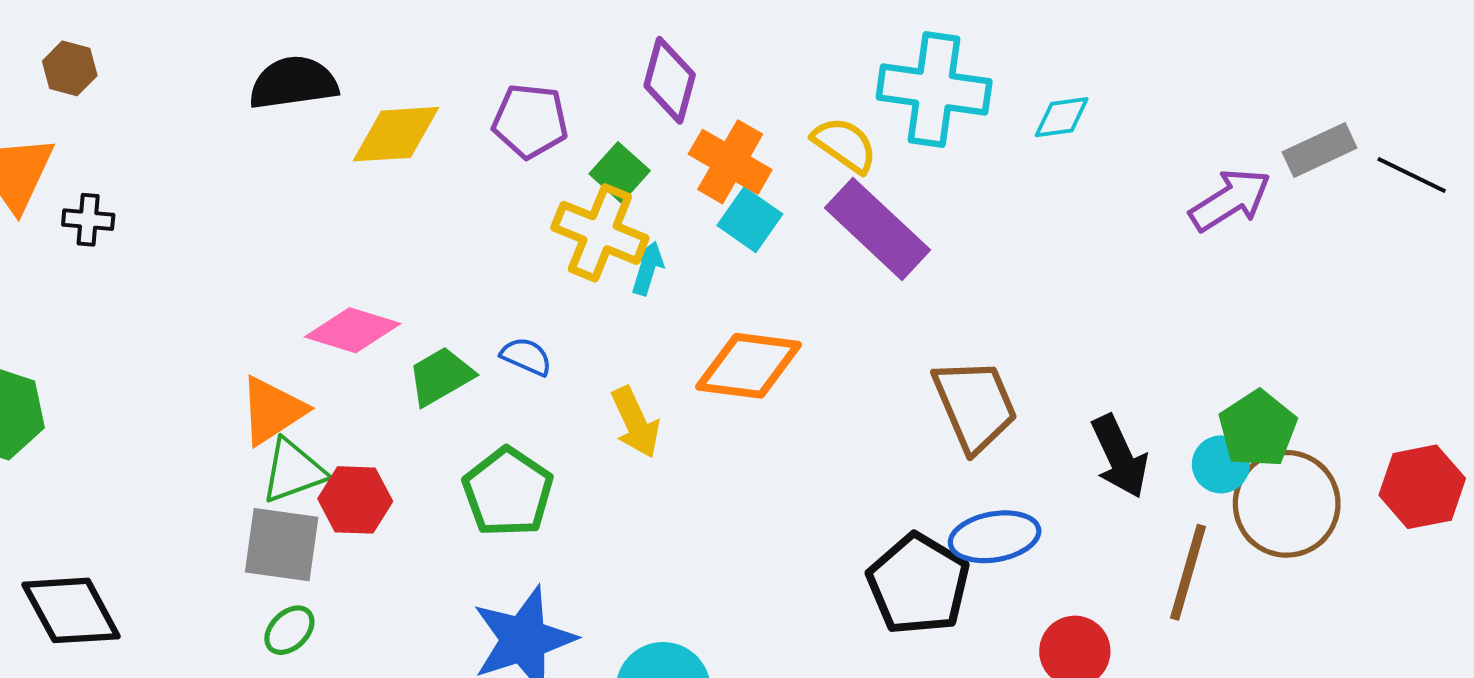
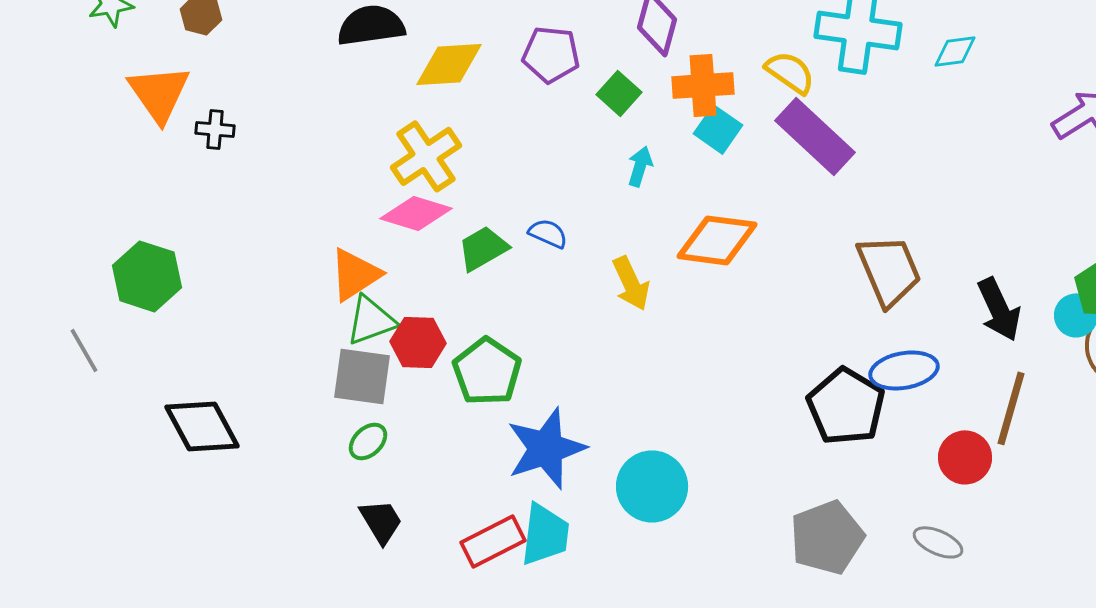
orange cross: (730, 162) -> (703, 85), turned -34
yellow cross: (600, 233) -> (426, 156), moved, turned 34
green pentagon: (508, 492) -> (487, 371), moved
brown line: (1188, 572) -> (1011, 408), moved

